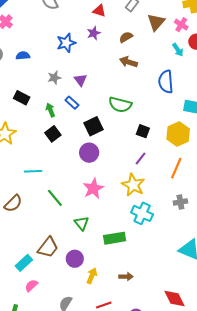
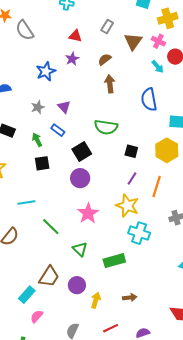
brown arrow: (129, 62) -> (110, 84), turned 72
black square: (53, 134) -> (42, 163), turned 35
orange line: (176, 168) -> (157, 186), moved

